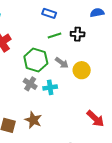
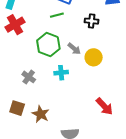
green line: (54, 36) -> (57, 15), moved
gray cross: (30, 84) -> (29, 77), moved
brown star: (33, 120) -> (41, 114), moved

